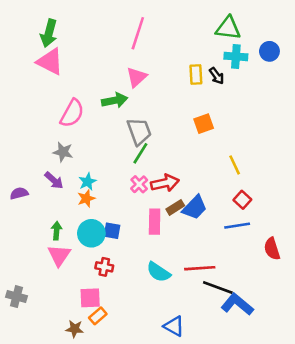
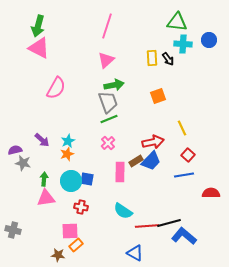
green arrow: (115, 100) -> (114, 85), moved
gray star: (63, 152) -> (23, 163), moved
green line: (140, 153) -> (109, 119), turned 36
red arrow: (165, 183) -> (153, 142), moved
red semicircle: (272, 249) -> (211, 193), turned 108
pink triangle: (59, 255) -> (46, 198), turned 48
red line: (200, 268) -> (147, 226), moved
black line: (218, 287) -> (169, 223), turned -35

